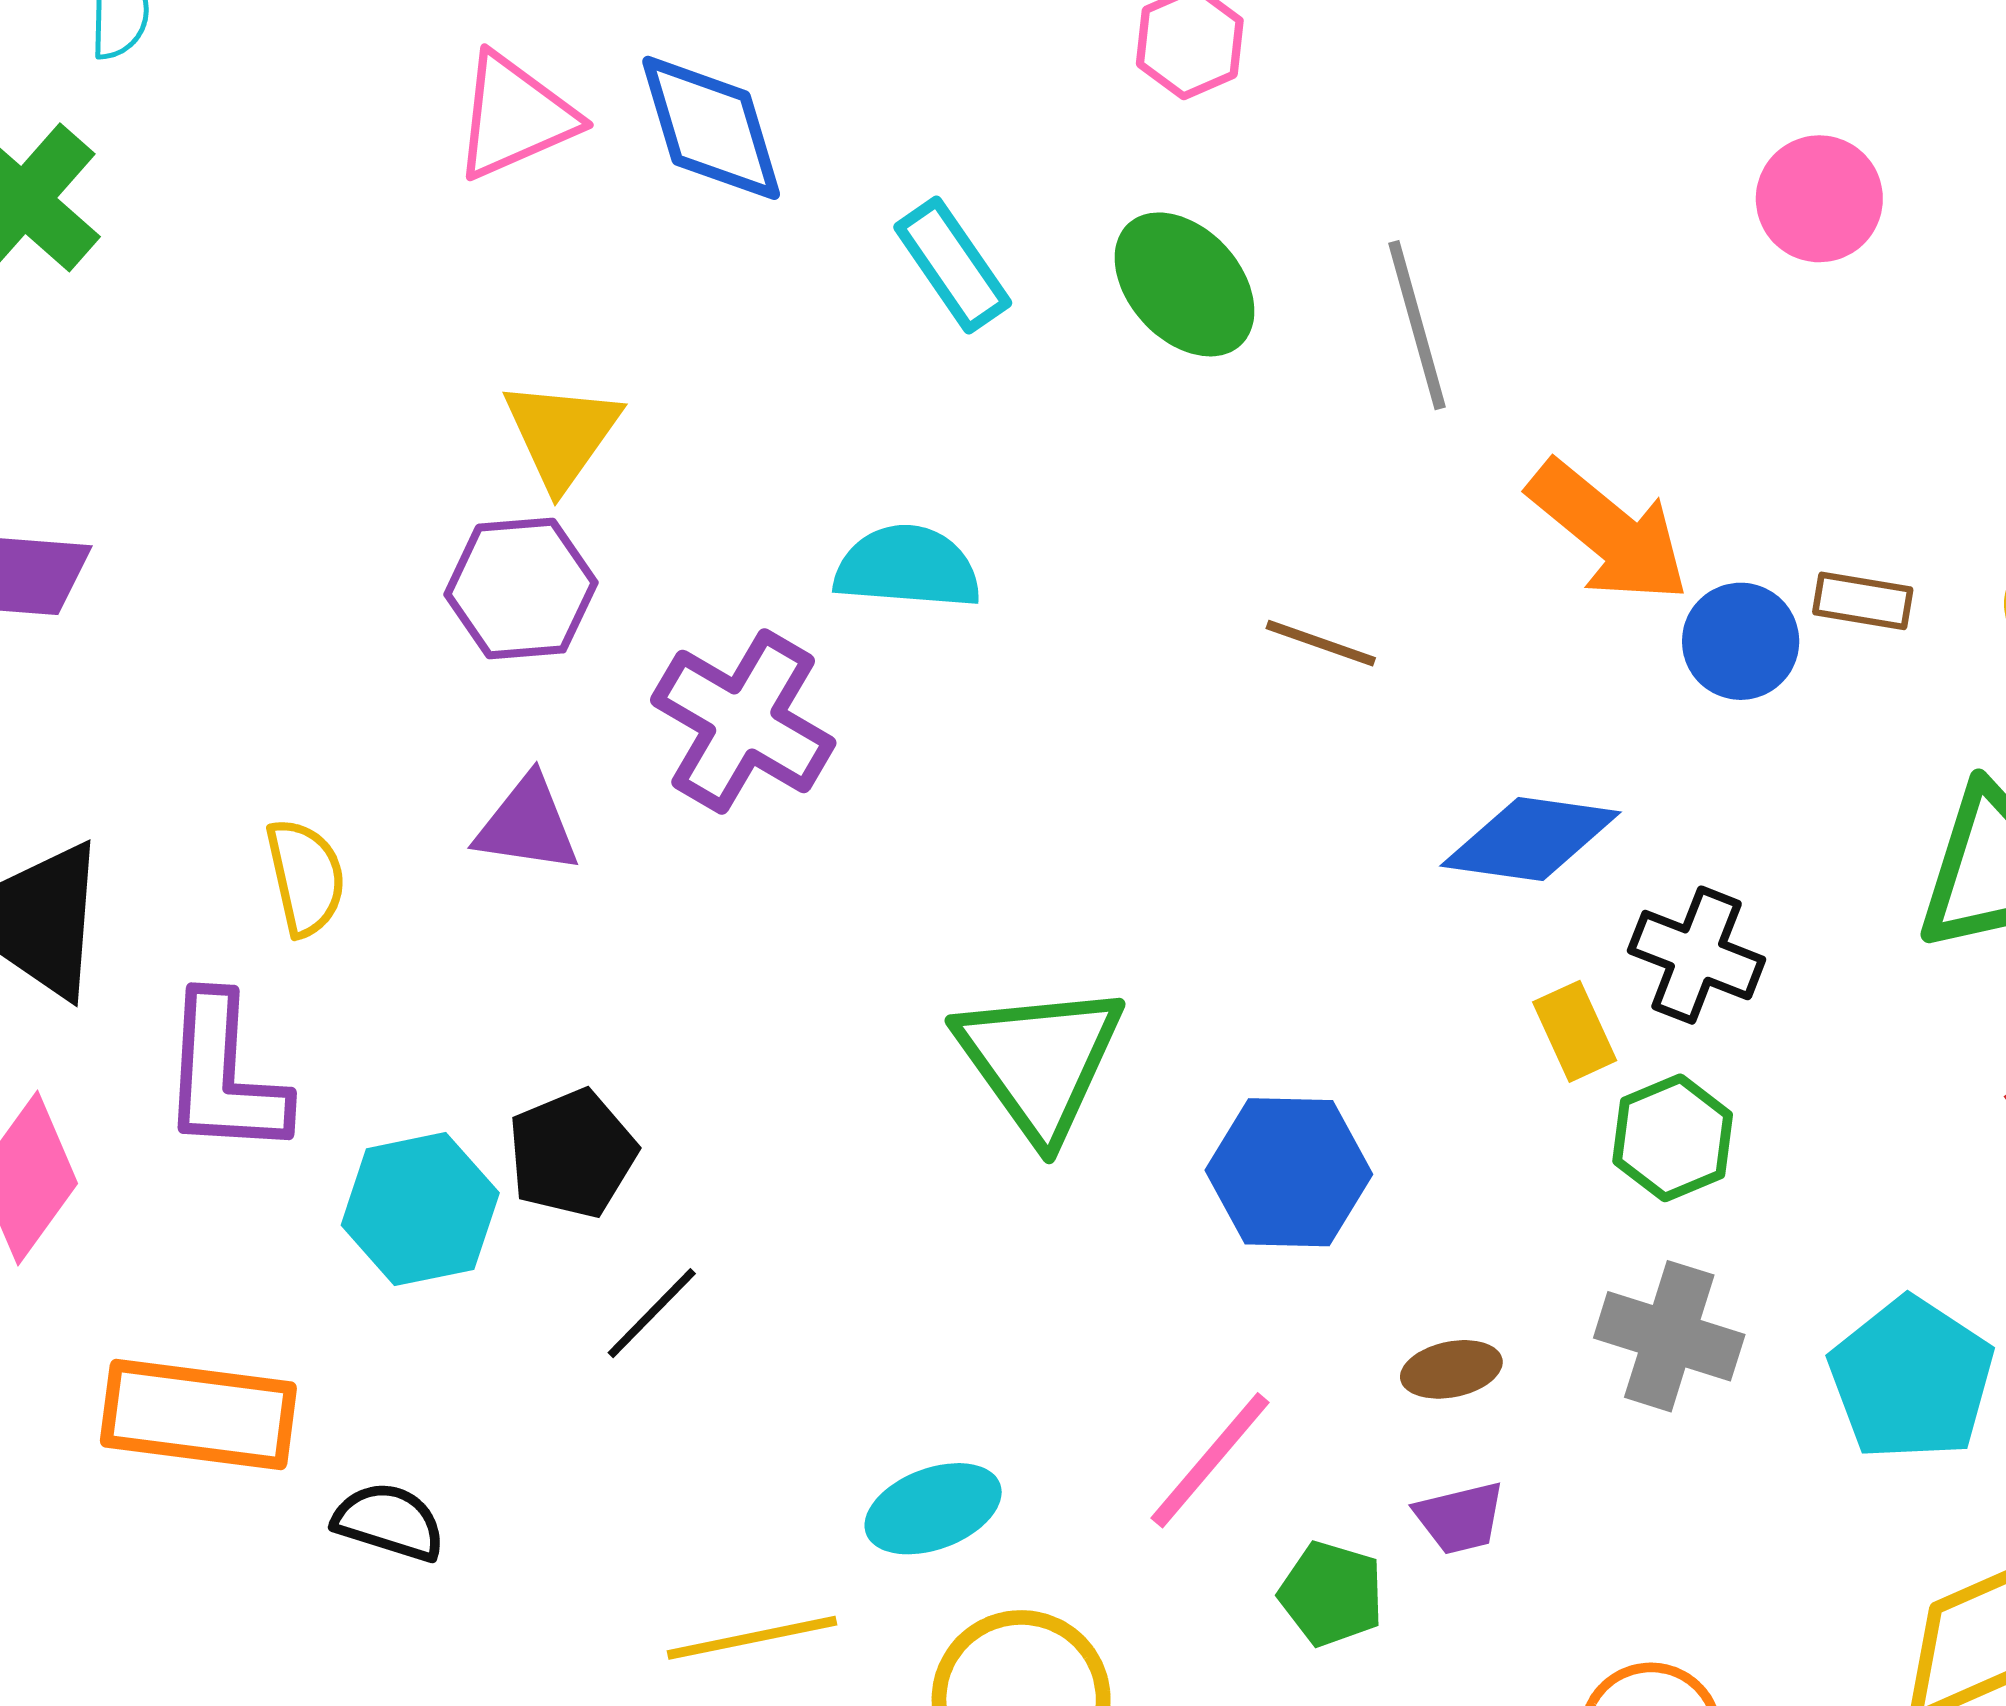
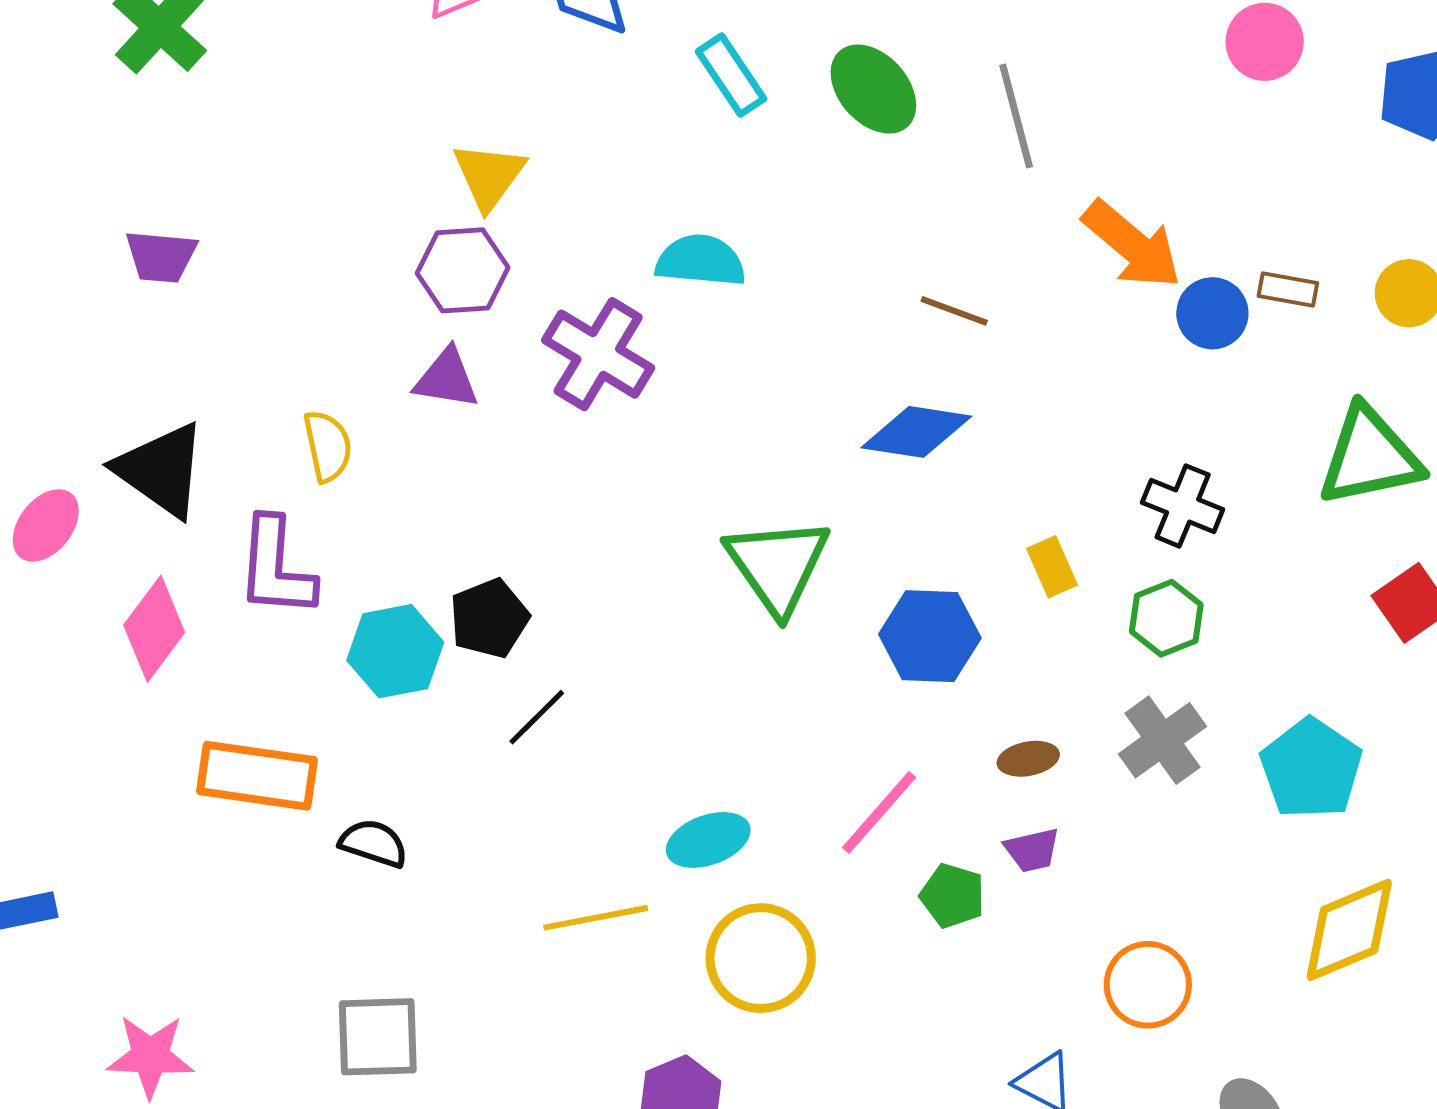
purple triangle: (527, 825) -> (447, 379), moved
blue diamond: (1531, 839) -> (916, 432), moved
yellow rectangle: (1575, 1031) -> (1052, 567), moved
gray cross: (1669, 1336) -> (1162, 740), turned 36

